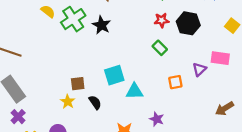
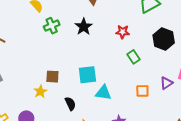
green cross: (73, 19) -> (52, 26), moved, size x0.7
red star: (162, 20) -> (123, 32), moved
black semicircle: (95, 102) -> (70, 104), moved

